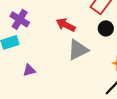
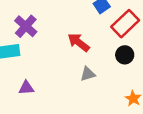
gray triangle: (78, 50) -> (88, 74), size x0.6

